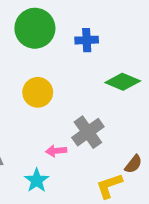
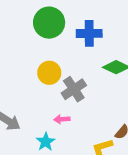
blue cross: (87, 40) -> (89, 33), size x1.4
gray cross: (88, 132) -> (74, 89), moved

